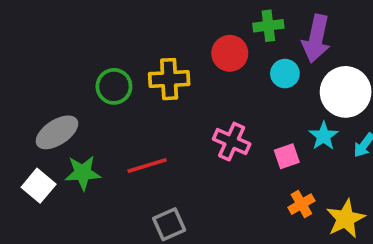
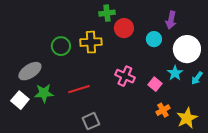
green cross: (268, 26) -> (107, 13), moved
purple arrow: (316, 39) -> (171, 20), size x0.7
pink square: (287, 156) -> (155, 84), turned -32

